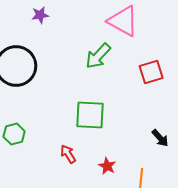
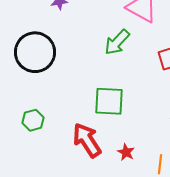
red arrow: (68, 154) -> (87, 140), size x1.8

